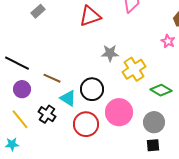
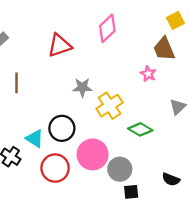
brown line: (52, 78) -> (16, 83), moved, turned 66
gray circle: (154, 122) -> (120, 169), moved

